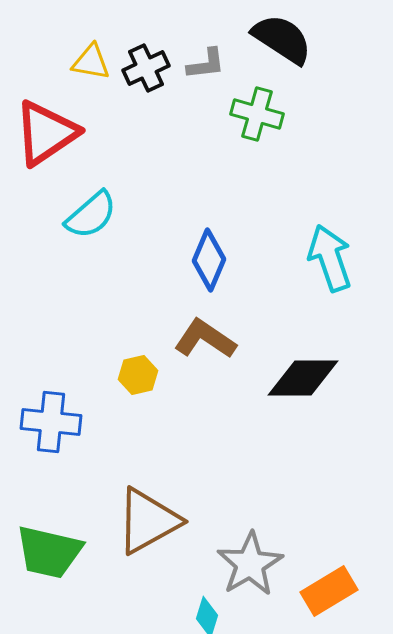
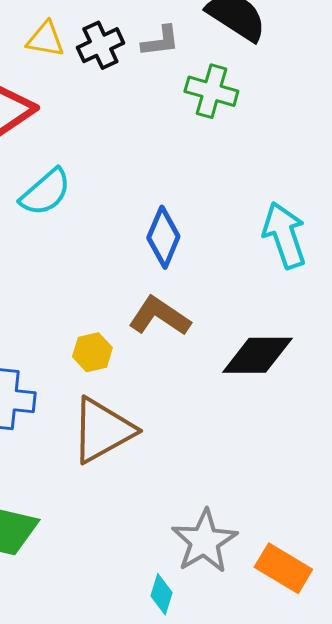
brown triangle: (148, 521) -> (102, 430), moved
orange rectangle: (329, 591) -> (283, 568), turned 62

